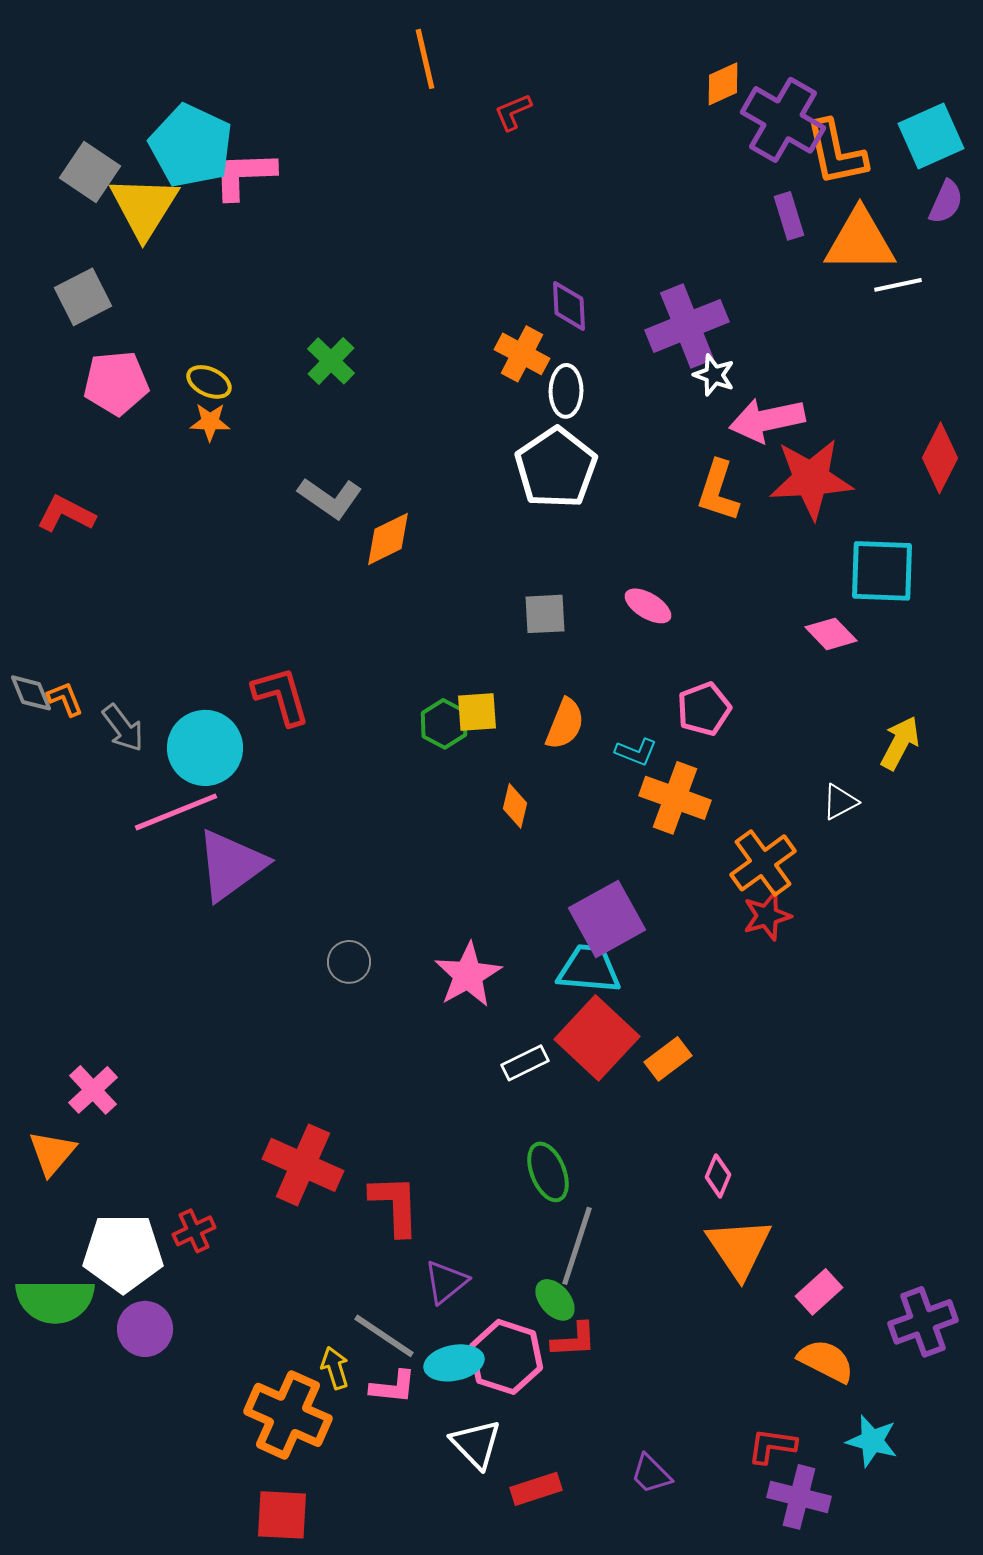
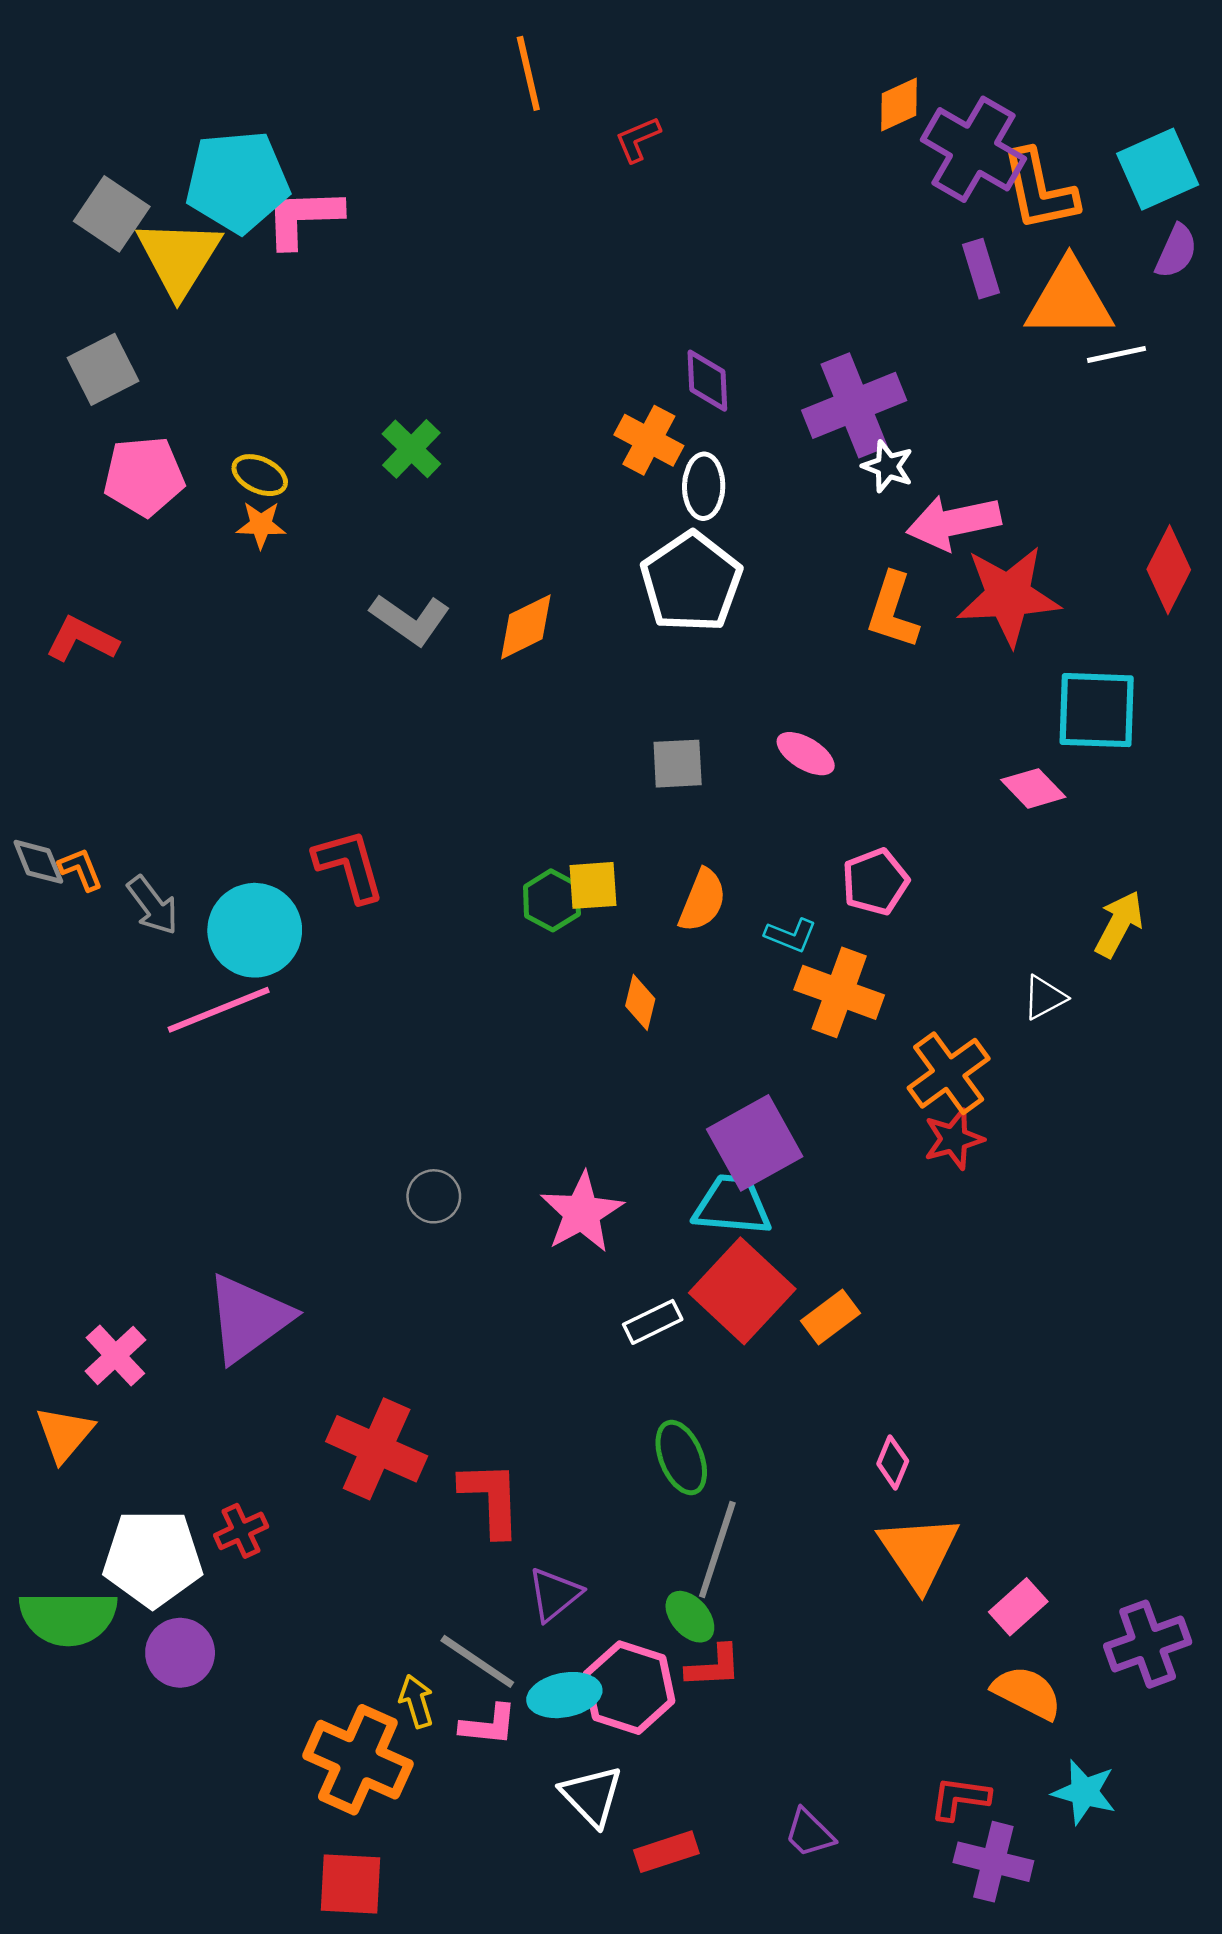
cyan pentagon: (191, 146) -> (237, 182), turned -30
orange diamond: (388, 539) -> (526, 627), moved
purple triangle: (231, 865) -> (248, 1318), moved

